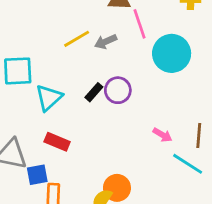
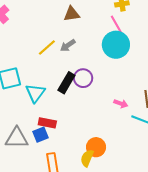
pink line: (139, 24) -> (117, 26), moved
black rectangle: (94, 92) -> (66, 83), size x1.5
blue square: (37, 175) -> (40, 135), moved

